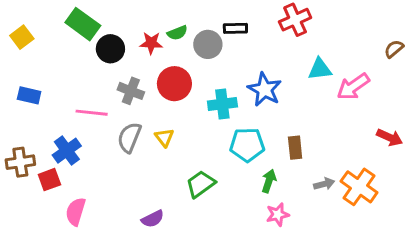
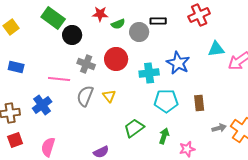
red star: (151, 43) -> (100, 14), moved
red square: (49, 180) -> (15, 140), moved
green arrow: (269, 181) -> (164, 136), moved

